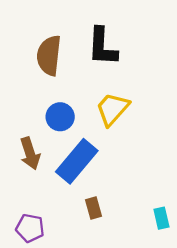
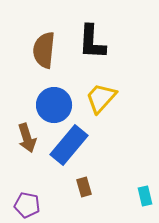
blue circle: (60, 117) -> (54, 105), size x1.4

